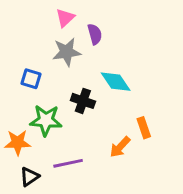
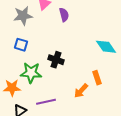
gray star: (67, 52) -> (23, 16), moved
cyan diamond: (116, 82) -> (106, 47), moved

